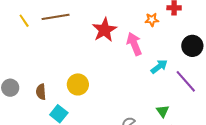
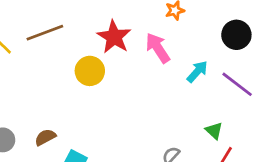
yellow circle: (78, 84) -> (90, 71), moved
brown semicircle: (41, 92) -> (45, 137), turned 77

